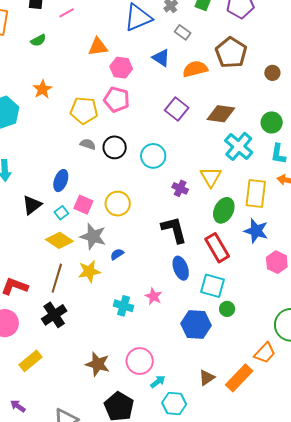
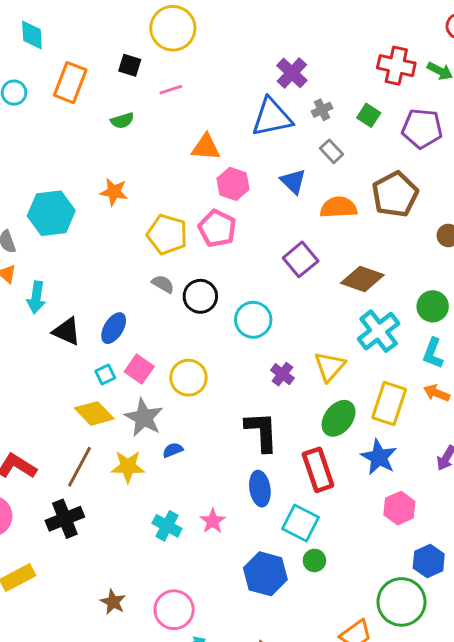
orange star: (42, 89) -> (114, 192), turned 30
black triangle: (32, 205) -> (67, 331), moved, turned 50
brown star: (98, 364) -> (113, 602), size x0.7

